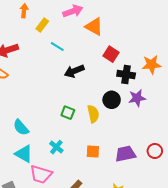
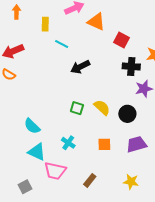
orange arrow: (24, 11) -> (16, 12), moved
yellow rectangle: (42, 25) -> (45, 24), turned -32
red square: (111, 54) -> (122, 40), moved
black circle: (112, 100) -> (127, 114), moved
yellow semicircle: (93, 114) -> (102, 107), turned -30

